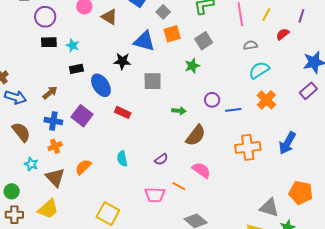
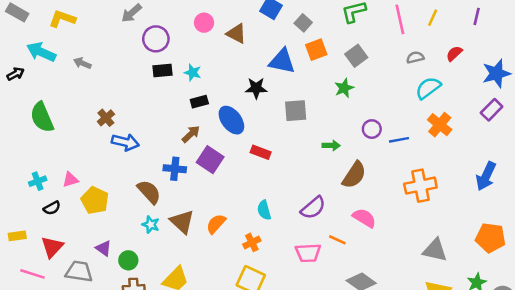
red semicircle: (283, 34) -> (454, 53), moved
brown arrow: (50, 93) -> (191, 134), moved
brown semicircle: (21, 132) -> (149, 192), moved
blue arrow: (287, 143) -> (486, 176), moved
orange cross: (55, 146) -> (252, 242), moved
purple semicircle: (161, 159) -> (313, 208), size x1.5
brown triangle: (55, 177) -> (182, 222), moved
gray triangle: (269, 208) -> (435, 250), moved

